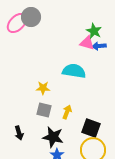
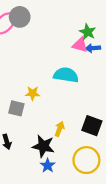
gray square: (44, 110) -> (16, 108), moved
yellow arrow: (67, 112) -> (60, 129), moved
black square: (91, 128) -> (92, 126), moved

